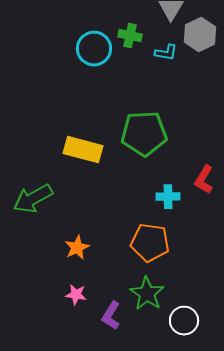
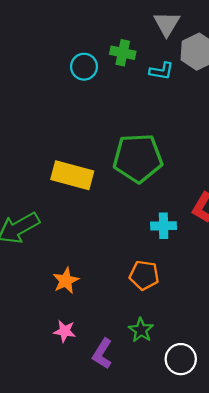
cyan circle: (94, 49) -> (84, 67), size x0.7
orange pentagon: (150, 243) -> (144, 275), size x0.7
green star: (147, 294) -> (141, 330), size x0.7

